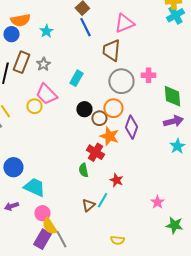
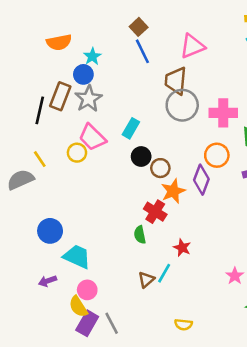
blue circle: (11, 34) -> (83, 74), moved
gray star: (43, 64) -> (89, 99), size x1.5
pink cross: (148, 75) -> (223, 113), size x1.5
cyan rectangle: (76, 78) -> (131, 128), moved
gray circle: (121, 81) -> (182, 105), moved
orange circle: (113, 108) -> (217, 155), moved
orange star: (109, 136) -> (173, 191), turned 30
yellow semicircle: (49, 226) -> (78, 307), moved

